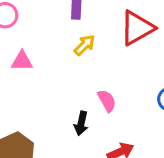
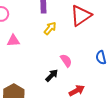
black arrow: (81, 123) -> (52, 75), turned -144

